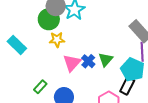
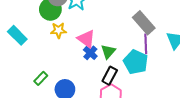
pink triangle: (72, 63) -> (86, 39), moved, turned -36
black rectangle: (127, 86) -> (110, 76), moved

